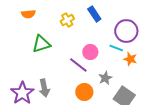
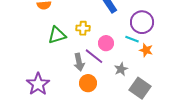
yellow cross: (67, 20) -> (83, 28), moved, turned 32
gray arrow: (44, 88) -> (79, 62), moved
orange circle: (84, 92) -> (88, 83), moved

